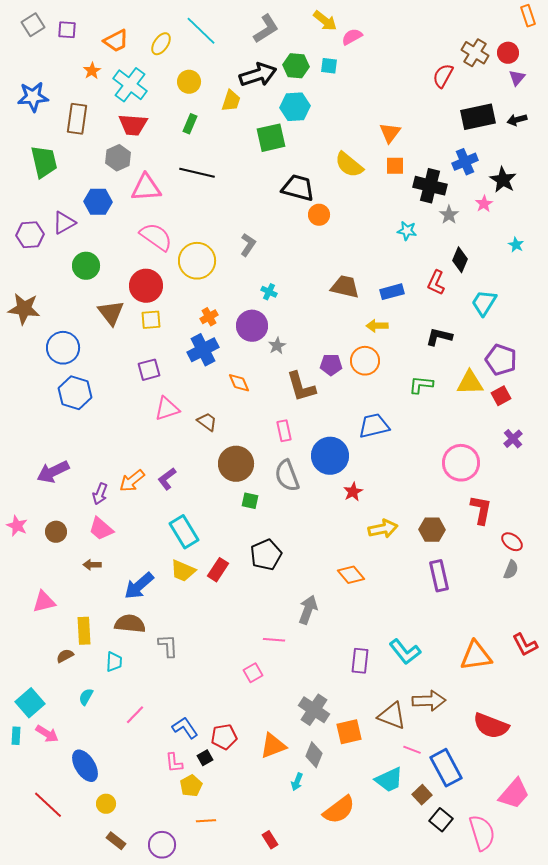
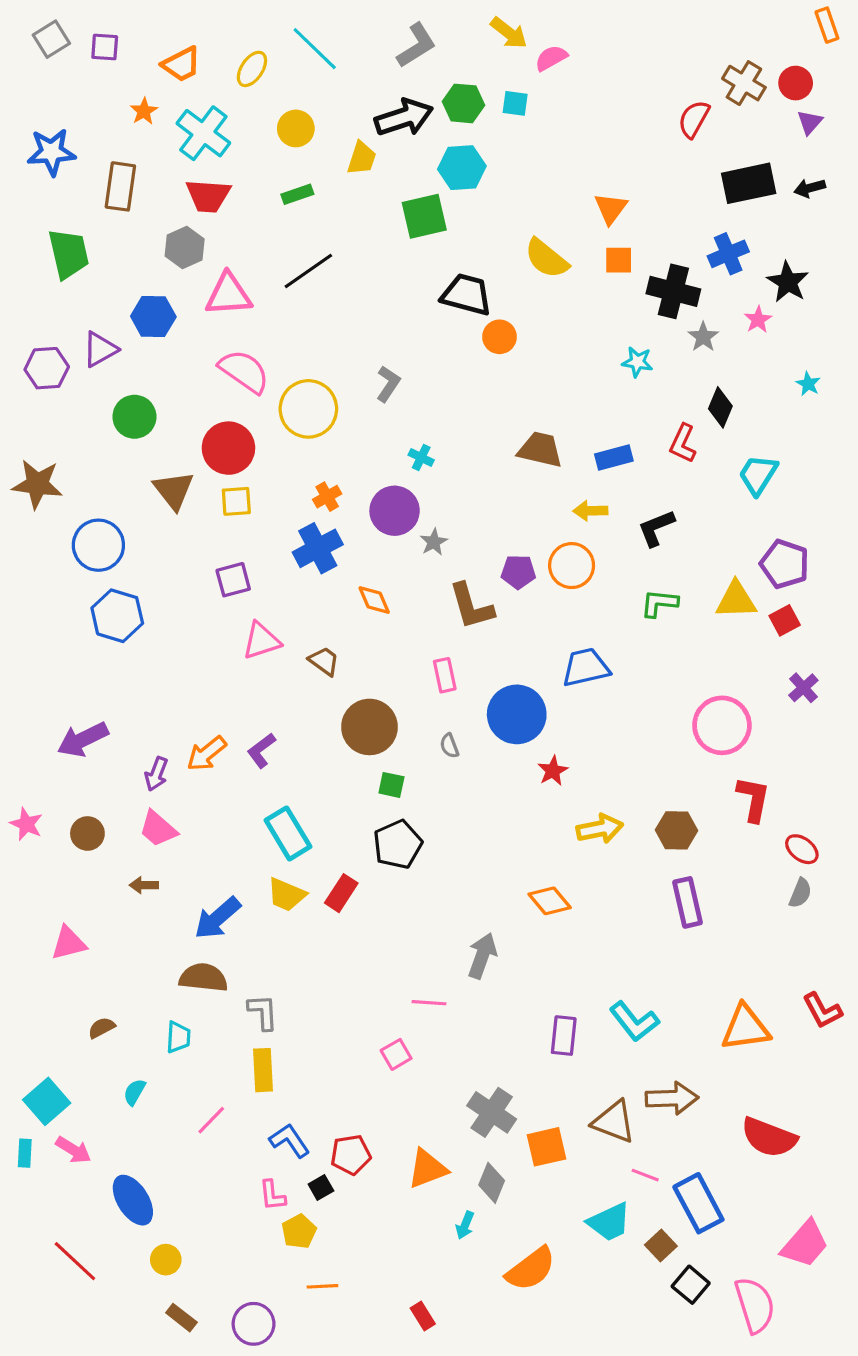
green rectangle: (190, 124) -> (297, 194), turned 48
black line: (197, 173) -> (308, 271), turned -48
black L-shape: (439, 337) -> (656, 528), moved, turned -36
gray semicircle: (287, 476) -> (449, 746), size x0.5
black pentagon: (266, 555) -> (398, 844), moved
yellow rectangle: (84, 631) -> (263, 1070), moved

